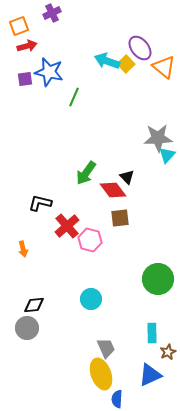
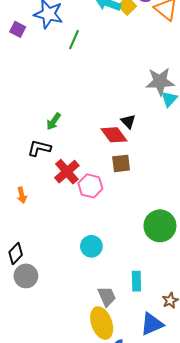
purple square: (25, 79) -> (18, 29), moved, turned 35
green arrow: (86, 173) -> (54, 121), moved, size x0.7
black diamond: (34, 305) -> (16, 253), moved, turned -40
cyan rectangle: (152, 333) -> (136, 281), moved

